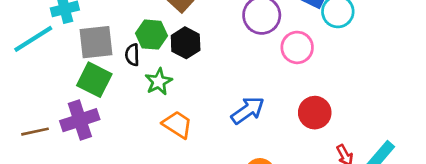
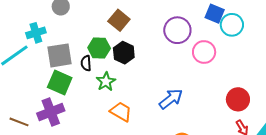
red circle: (315, 113) -> (238, 99), moved
brown line: (35, 132) -> (19, 122), turned 36

